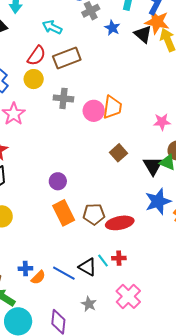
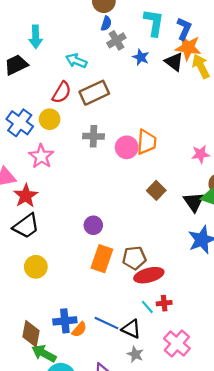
yellow circle: (34, 79) -> (50, 119), moved
orange rectangle: (64, 213) -> (102, 259), turned 50
red ellipse: (120, 223) -> (149, 275), moved
black triangle: (88, 267) -> (131, 329), moved
blue cross: (25, 268) -> (65, 321), size x1.5

